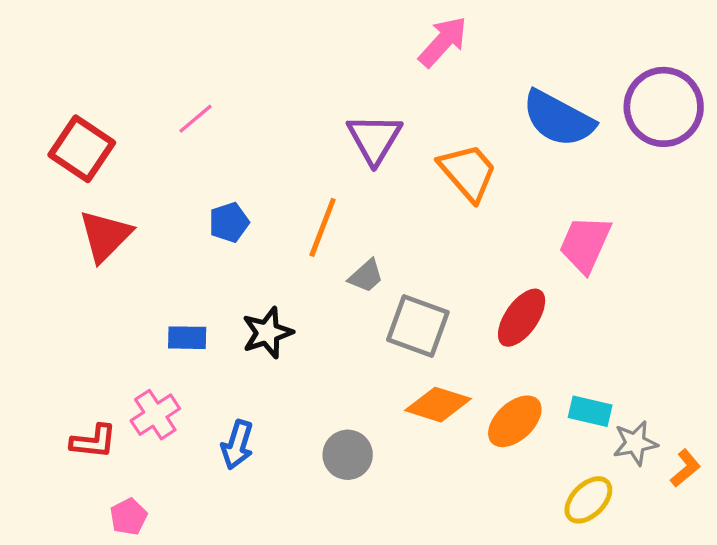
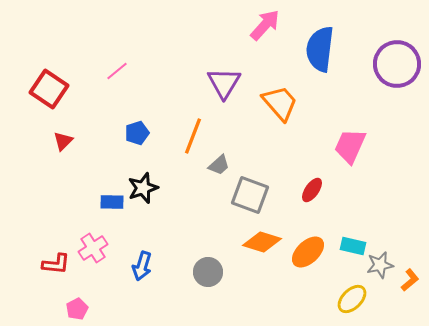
blue semicircle: (558, 119) -> (320, 49), moved, turned 69
red triangle: (105, 236) -> (63, 141), size x0.6
red ellipse: (522, 318) -> (312, 190), size x0.7
black star: (267, 333) -> (143, 188), moved

